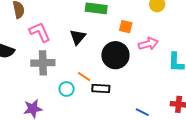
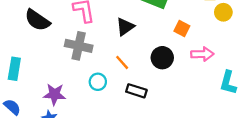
black circle: (115, 55) -> (162, 58), size x0.7
orange line: (84, 77) -> (122, 62), moved

